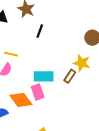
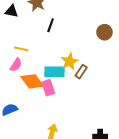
yellow star: (82, 63) -> (70, 62), moved, turned 30
orange diamond: (21, 100) -> (32, 81), moved

